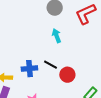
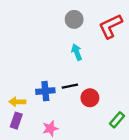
black line: (50, 65) -> (70, 86), turned -40

